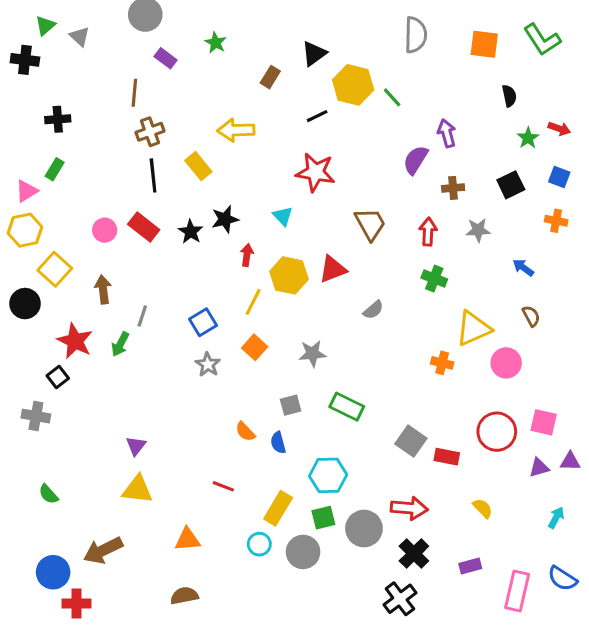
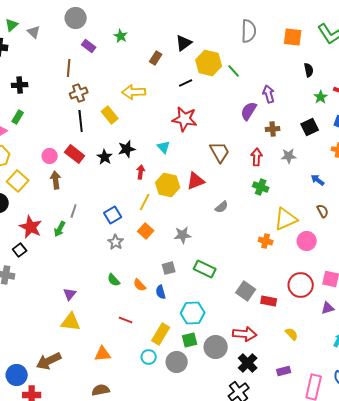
brown arrow: (103, 289) -> (56, 180), moved
green semicircle: (48, 494) -> (114, 280), moved

